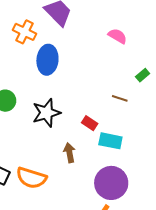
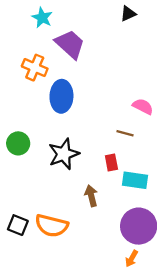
pink semicircle: (118, 36) -> (143, 106), moved
brown line: (120, 98) -> (125, 133), moved
red rectangle: (90, 123) -> (111, 162), turned 49

